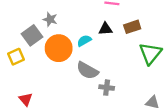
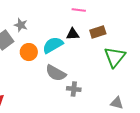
cyan semicircle: (84, 41) -> (53, 45), size x1.5
orange circle: (59, 48) -> (29, 52), size x0.7

